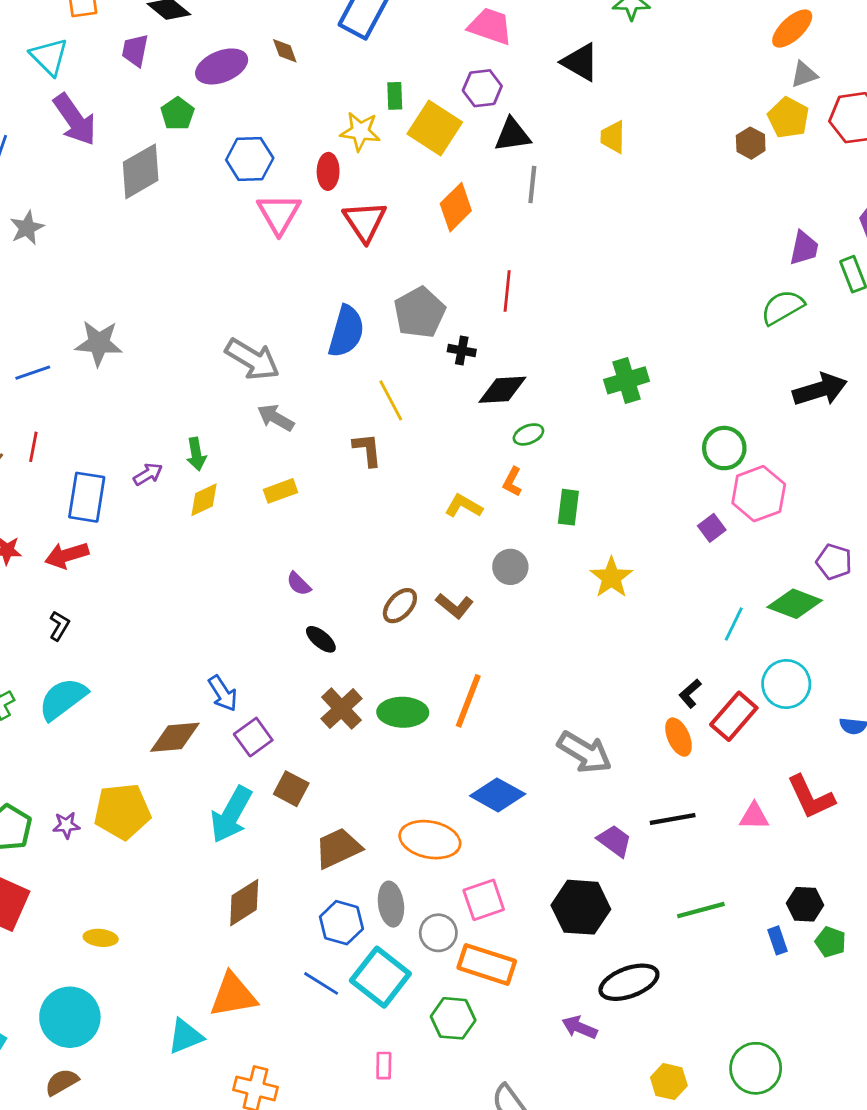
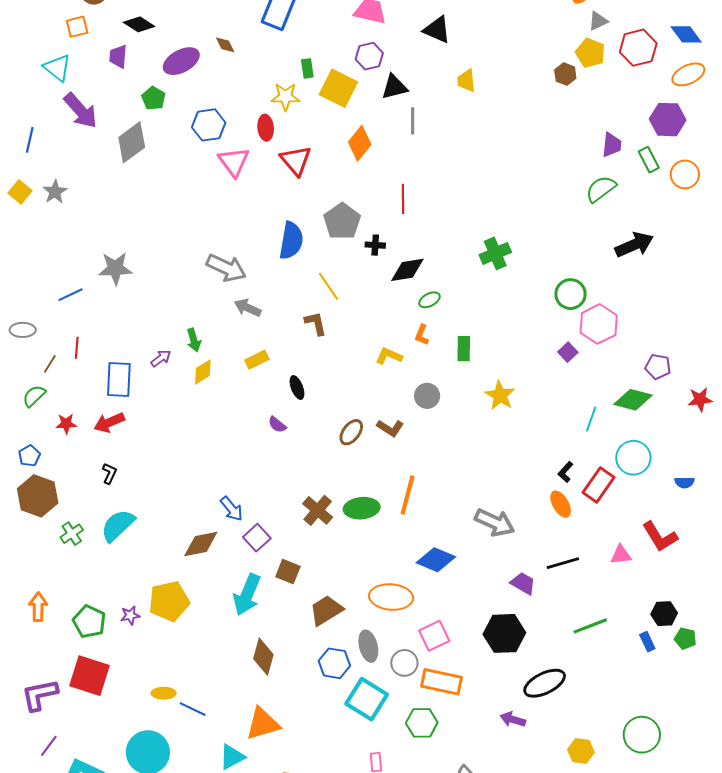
black ellipse: (321, 639) -> (297, 387), moved, turned 35
brown diamond: (244, 903) -> (263, 657), turned -36
blue line: (321, 983) -> (193, 709), moved

